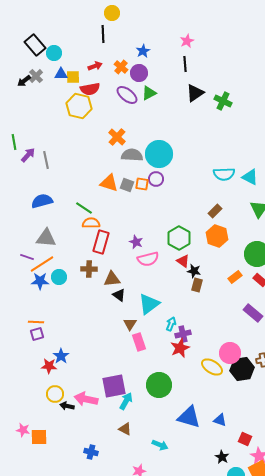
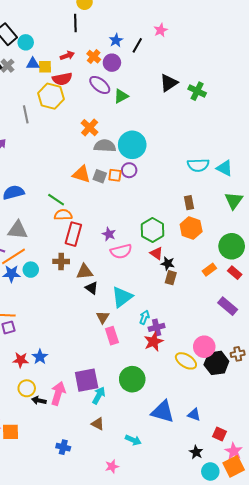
black line: (185, 64) -> (137, 45), moved, turned 35
green triangle: (149, 93) -> (121, 96), moved
gray line: (46, 160) -> (26, 114), moved
brown rectangle: (215, 211) -> (189, 203), turned -56
blue star: (61, 356) -> (40, 357), moved
pink arrow: (86, 399) -> (58, 393), turned 95

